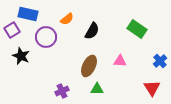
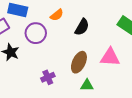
pink triangle: (120, 61) -> (110, 57), size x1.5
purple cross: (62, 91) -> (48, 77), moved

